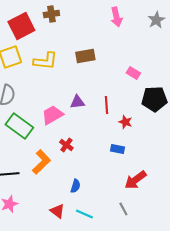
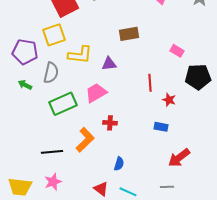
yellow L-shape: (45, 61) -> (80, 55), moved
purple triangle: (77, 102) -> (109, 64), moved
green rectangle: (19, 126) -> (63, 104), turned -60
red cross: (66, 145) -> (110, 123), turned -32
gray line: (123, 209) -> (167, 187), turned -64

